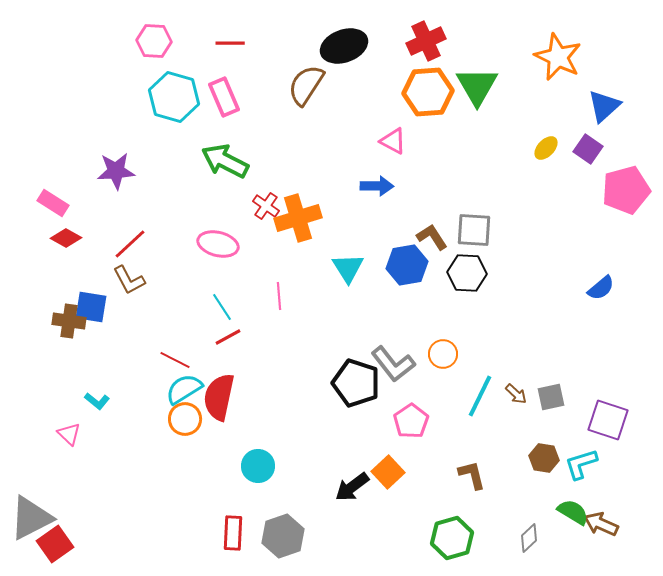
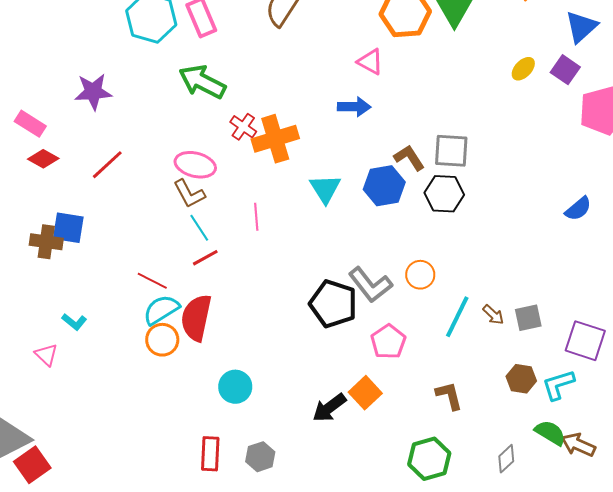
brown L-shape: (129, 280) -> (189, 194), moved
gray hexagon: (283, 536) -> (260, 457), size x0.7

